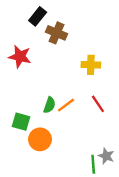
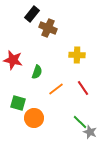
red star: (20, 57) -> (13, 60), moved
green semicircle: (49, 105) -> (37, 72), moved
green line: (93, 164) -> (80, 122), moved, turned -42

